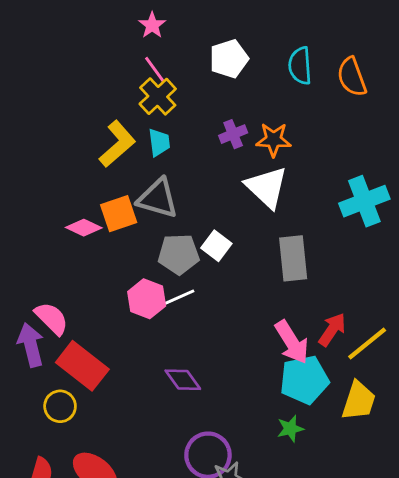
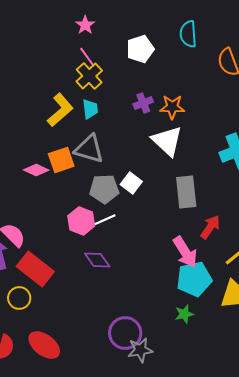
cyan semicircle: (300, 66) -> (188, 34), moved
red arrow: (332, 330) -> (210, 227), moved
purple diamond: (183, 380) -> (97, 260), moved

